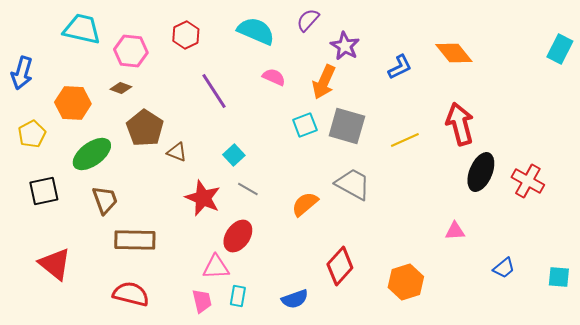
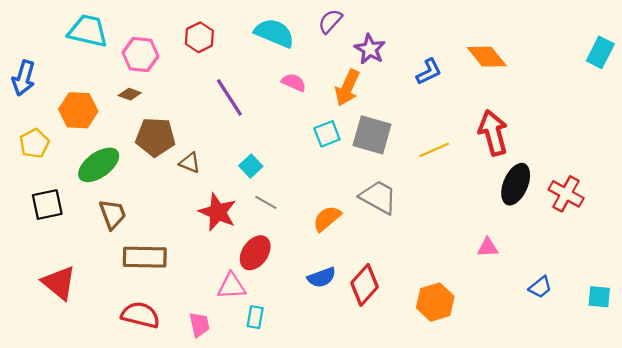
brown pentagon: (145, 128) -> (155, 137), turned -30
blue semicircle: (295, 299) -> (322, 277), moved
pink trapezoid: (202, 301) -> (199, 325), moved

